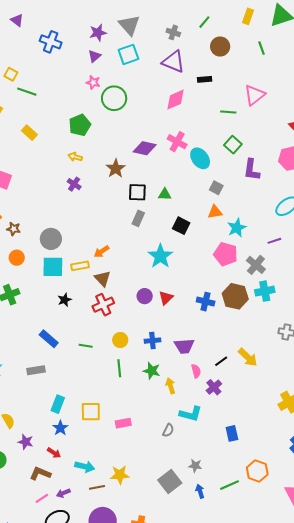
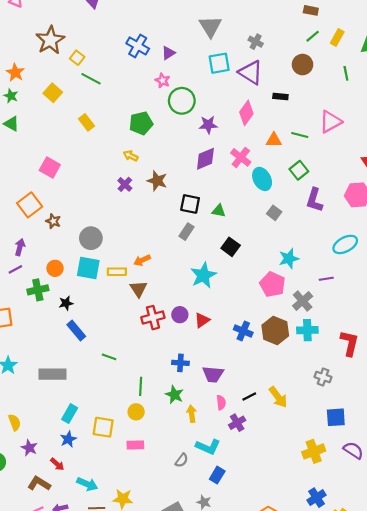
green line: (204, 22) -> (313, 36), moved
purple star: (98, 33) -> (208, 125), moved
blue cross: (51, 42) -> (138, 46), moved
cyan square: (128, 54) -> (219, 63), moved
pink diamond: (176, 100) -> (246, 113), turned -40
purple diamond: (145, 148) -> (205, 159), turned -45
brown star: (116, 168) -> (157, 181), moved, turned -30
orange triangle: (215, 212) -> (274, 140), moved
orange circle: (17, 258) -> (55, 268), moved
black star: (65, 300) -> (66, 303), moved
red cross: (103, 305) -> (153, 318), moved
blue rectangle: (49, 339) -> (76, 330), moved
yellow circle: (120, 340) -> (136, 412), moved
gray rectangle: (36, 370) -> (52, 374), size x1.4
blue rectangle: (232, 433) -> (217, 475), moved, turned 35

